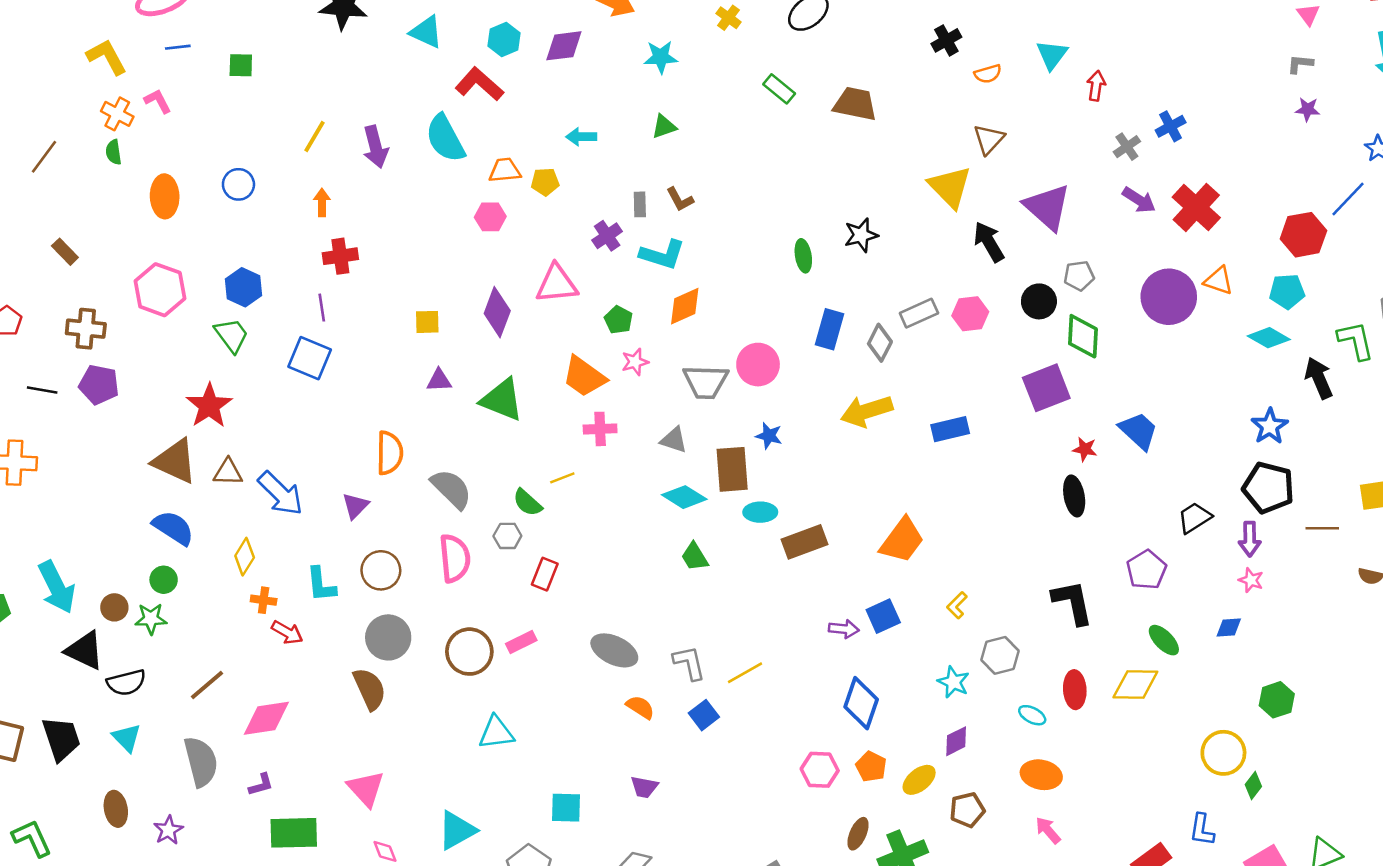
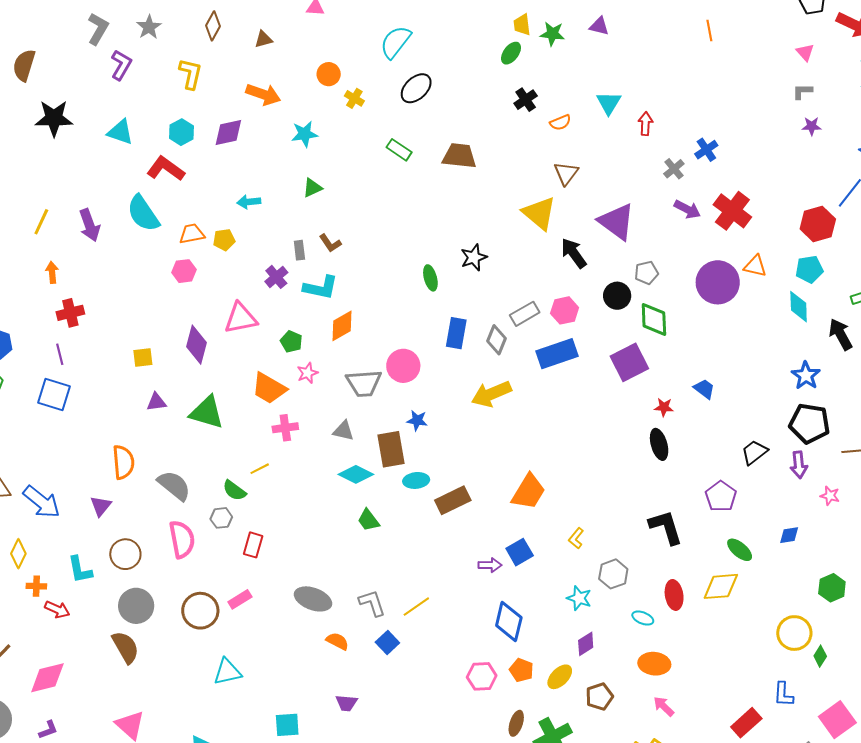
cyan diamond: (1269, 338) -> (799, 307), turned 64
blue rectangle: (950, 429) -> (557, 354), moved, size x1.4
blue trapezoid: (1139, 431) -> (704, 389), size x0.7
pink star: (1251, 580) -> (830, 496), moved

